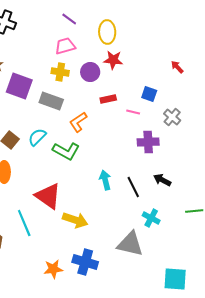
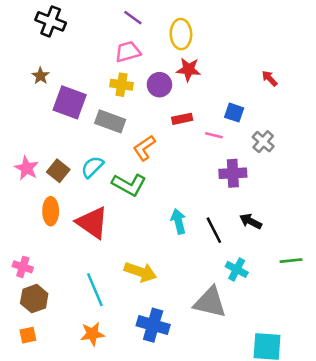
red triangle: (48, 196) -> (92, 223), moved
cyan line: (24, 223) -> (95, 290), moved
orange star: (53, 269) -> (92, 334), moved

